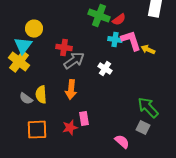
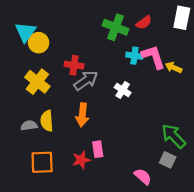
red semicircle: (119, 20) -> (144, 23), moved
cyan triangle: (23, 46) -> (26, 32), moved
yellow cross: (19, 62) -> (37, 82), moved
gray semicircle: (26, 99) -> (29, 126), turned 136

